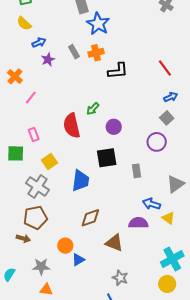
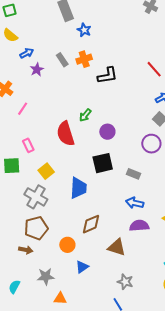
blue star: (98, 24) -> (84, 30), size x0.6
gray rectangle: (137, 171) -> (134, 174), turned -56
blue arrow: (151, 204) -> (135, 203), moved
orange circle: (65, 246) -> (67, 245), moved
orange triangle: (46, 290) -> (60, 298), moved

